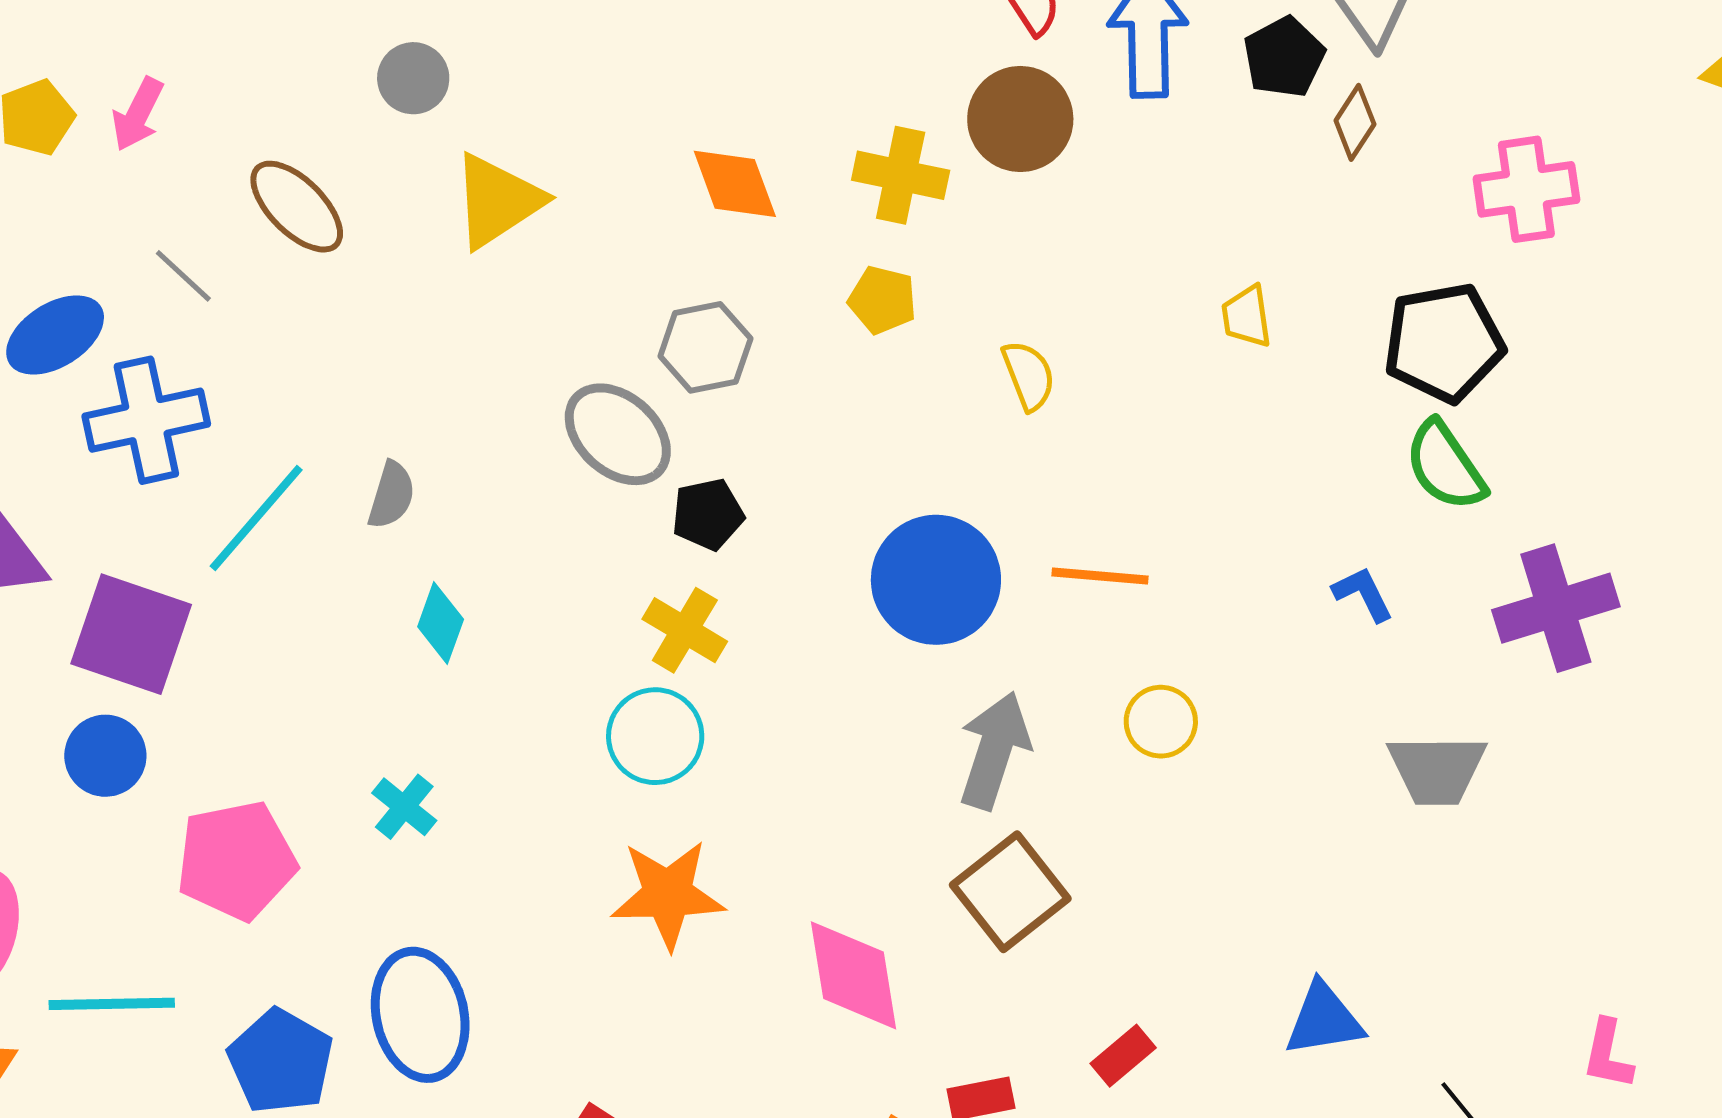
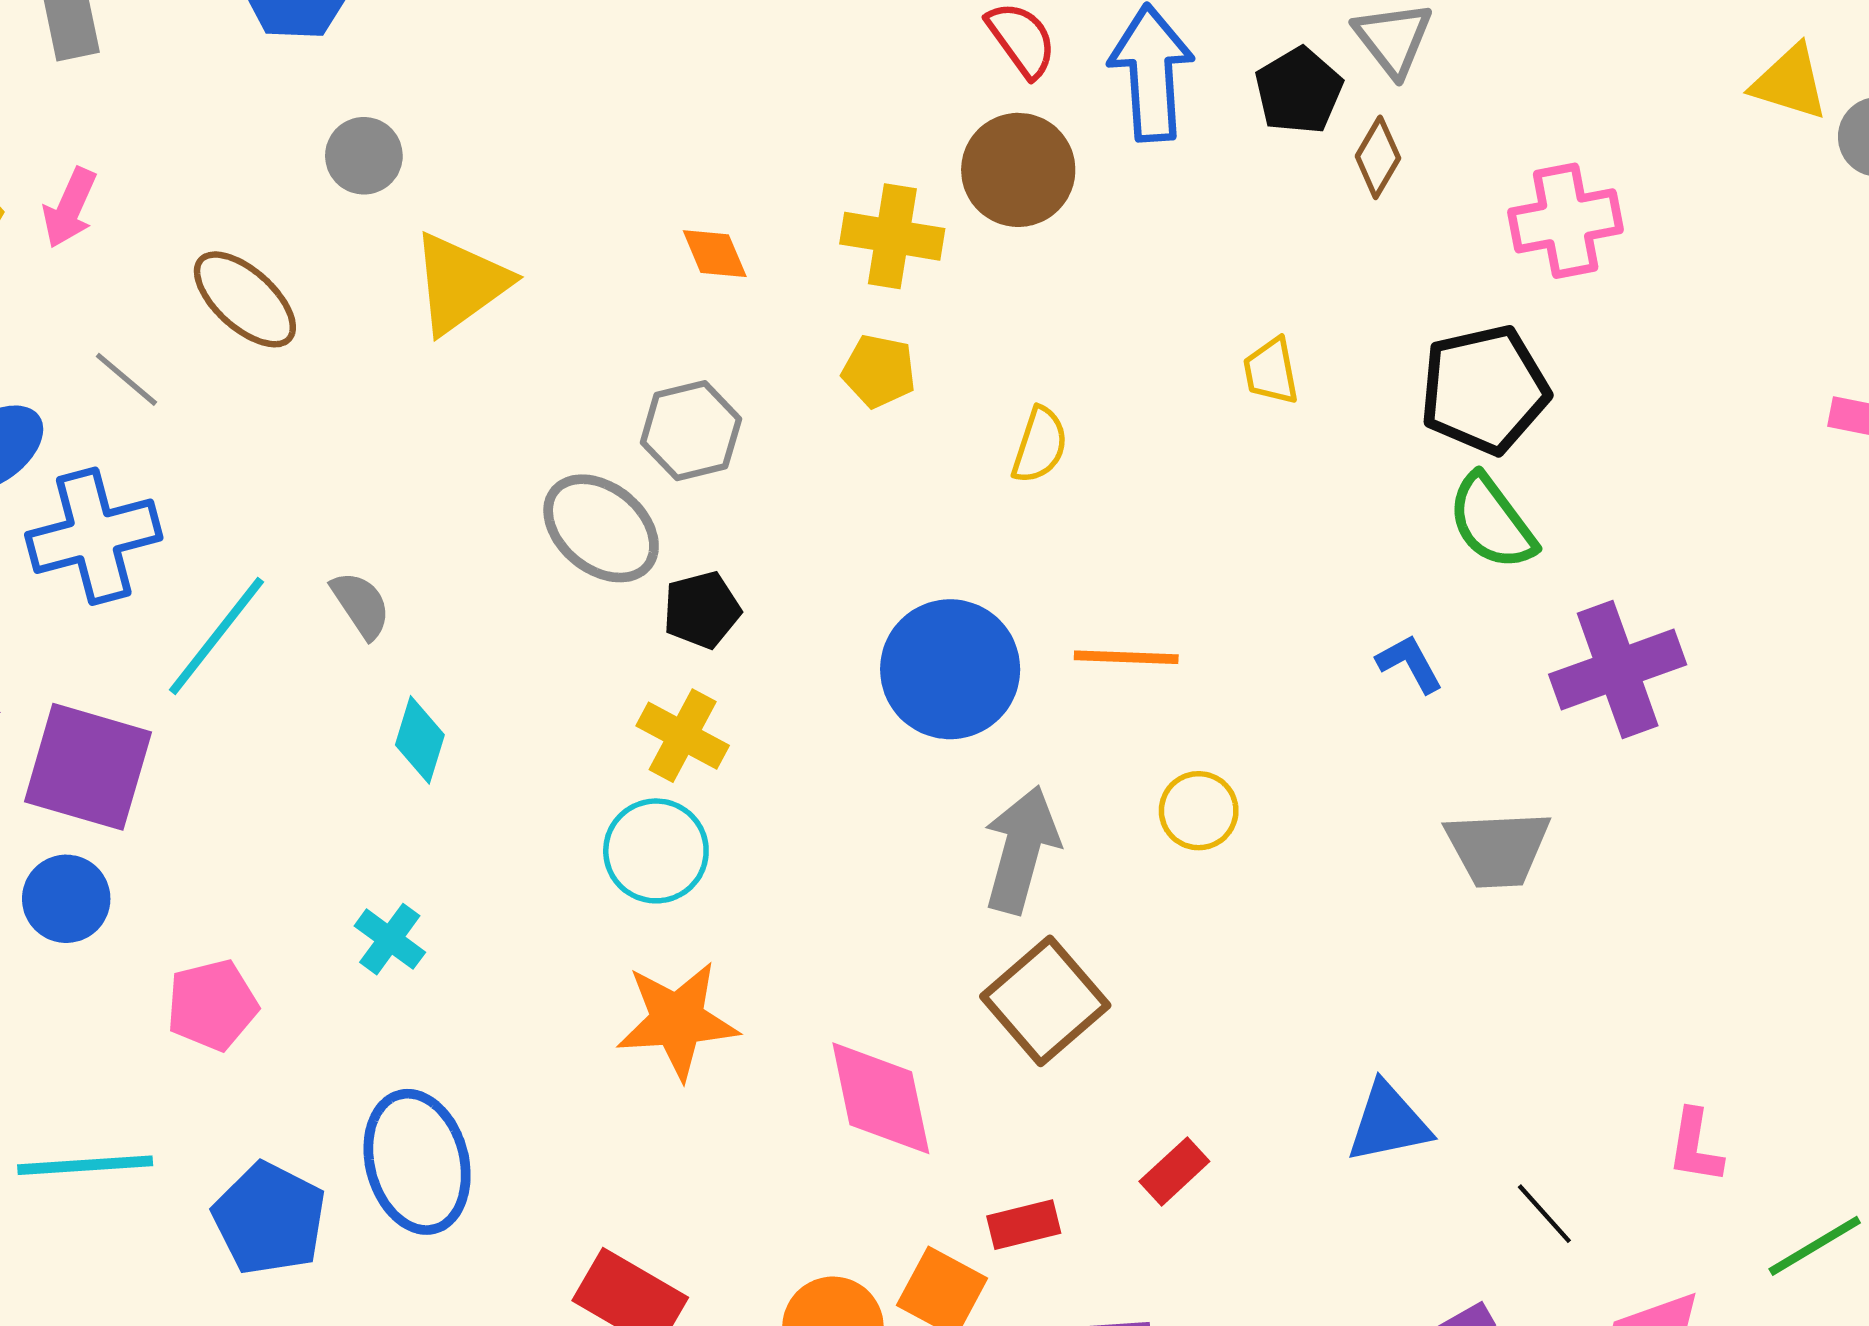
orange diamond: (735, 184) -> (715, 254), size x0.7
yellow semicircle: (1029, 375) -> (1040, 445), turned 42
gray semicircle: (391, 495) -> (361, 605), turned -48
pink pentagon: (236, 860) -> (212, 1005), size x0.7

